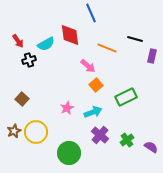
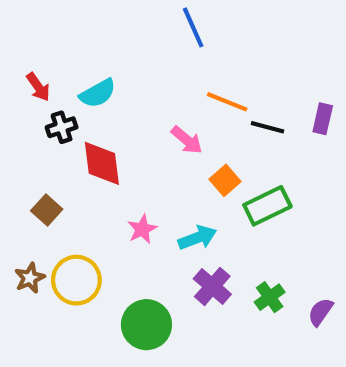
red diamond: (70, 35) -> (102, 163), moved
black line: (135, 39) -> (267, 127), moved
orange square: (96, 85) -> (225, 180), moved
purple semicircle: (151, 147) -> (321, 312), turned -88

